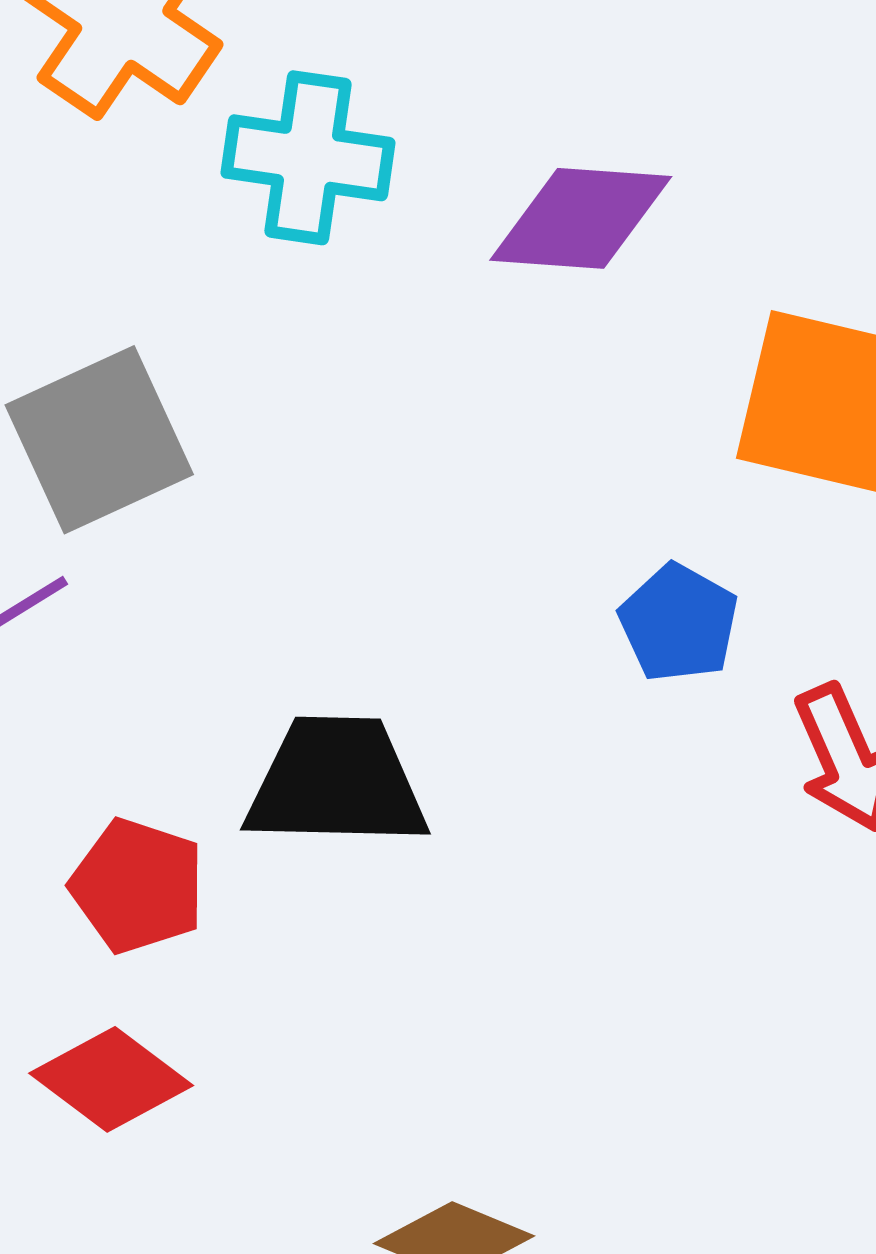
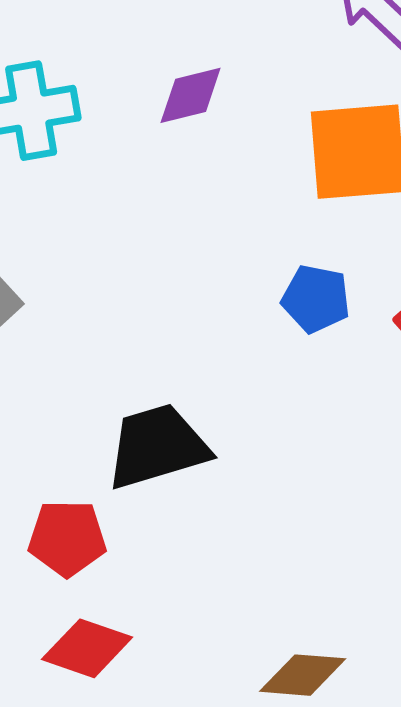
purple diamond: (581, 218) -> (191, 95), size x0.7

